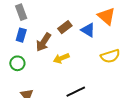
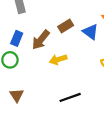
blue rectangle: (21, 35) -> (17, 38), moved

